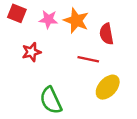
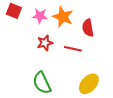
red star: (31, 52) -> (45, 43), moved
yellow ellipse: (108, 87) -> (89, 84), moved

